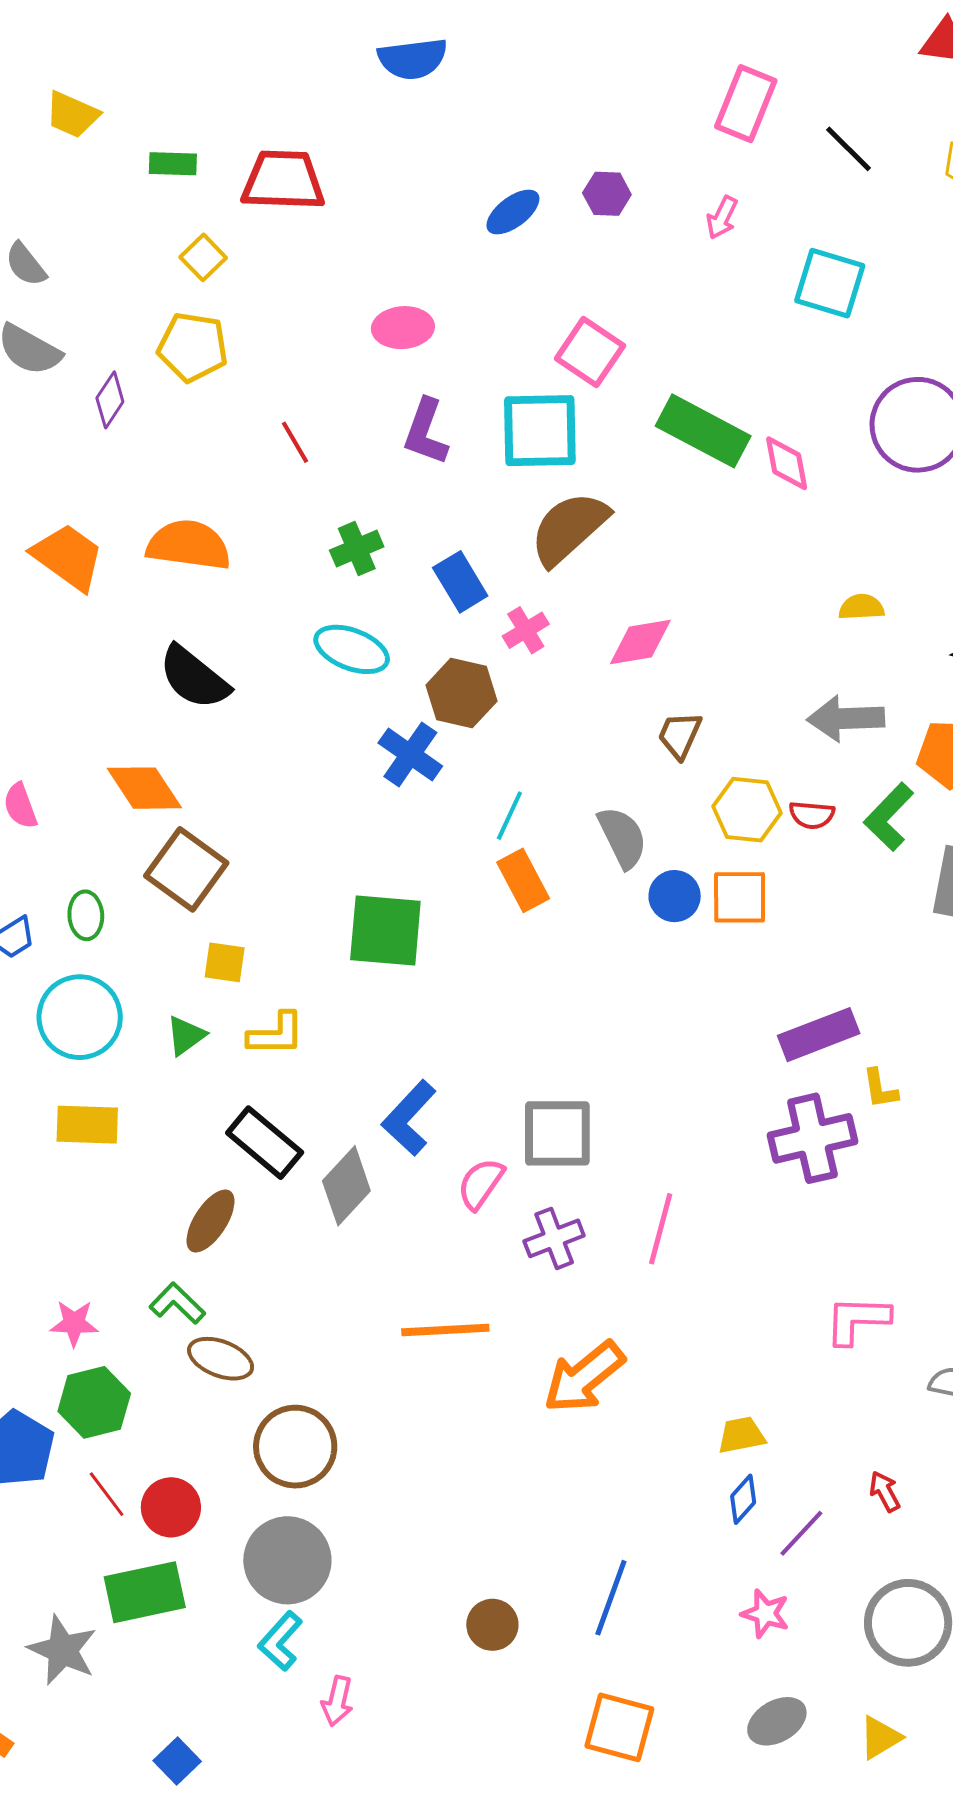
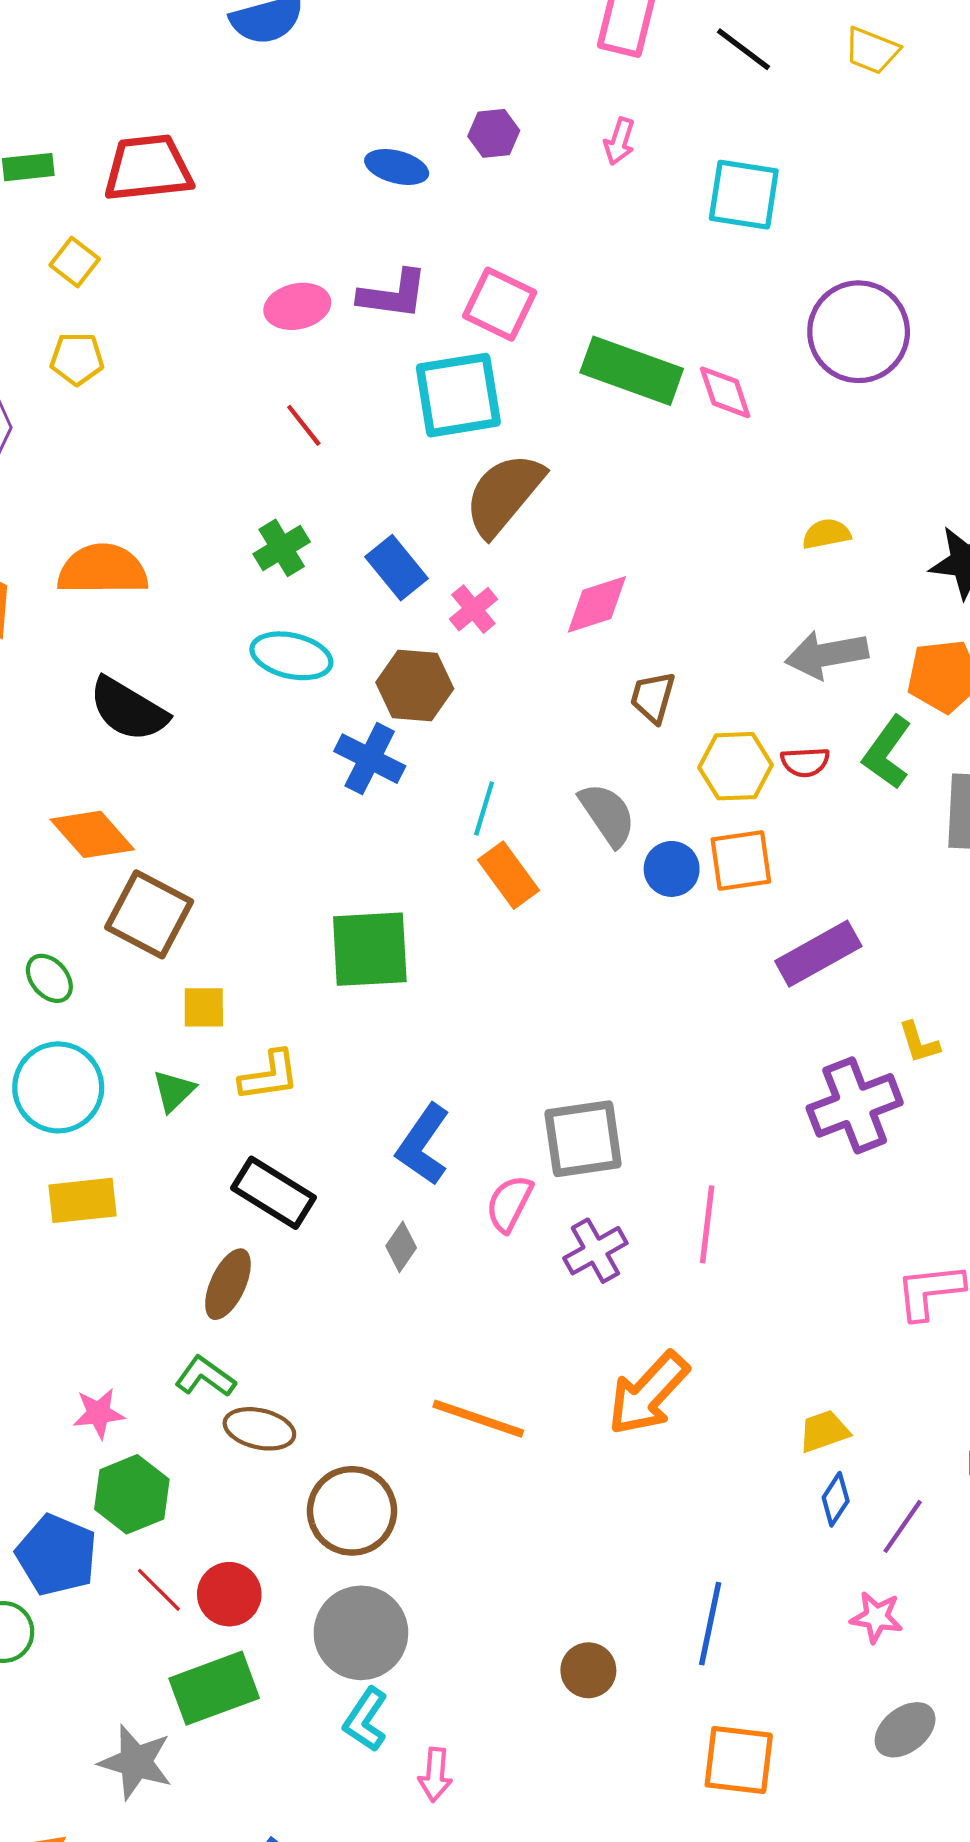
blue ellipse: (513, 212) -> (397, 167), turned 60
yellow pentagon: (193, 347) -> (77, 359), size x0.7
purple L-shape: (426, 432) -> (393, 294), moved, turned -94
red line: (295, 442) -> (304, 425), moved
green ellipse: (86, 915) -> (49, 978), turned -30
purple rectangle: (819, 1035) -> (818, 954), moved
gray diamond: (346, 1186) -> (401, 1247), moved, size x0.6
orange line: (445, 1330) -> (478, 1419), moved, turned 30

